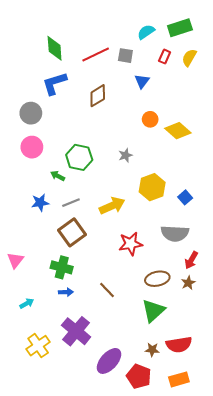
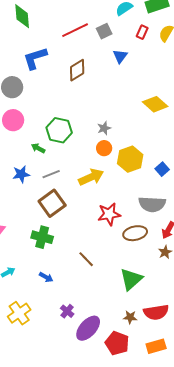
green diamond: (55, 48) -> (22, 16), moved
gray square: (125, 56) -> (104, 31), turned -35
orange circle: (150, 119) -> (104, 148), moved
brown ellipse: (157, 279) -> (135, 233), moved
blue arrow: (66, 292) -> (46, 277), moved, turned 32
purple cross: (76, 331) -> (67, 311), moved, size x0.5

